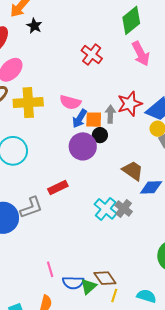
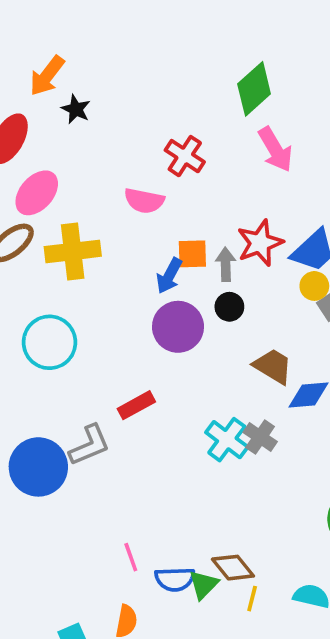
pink semicircle: (70, 102) -> (144, 201), moved
orange square: (94, 120) -> (192, 254), moved
black circle: (100, 135) -> (229, 307), moved

